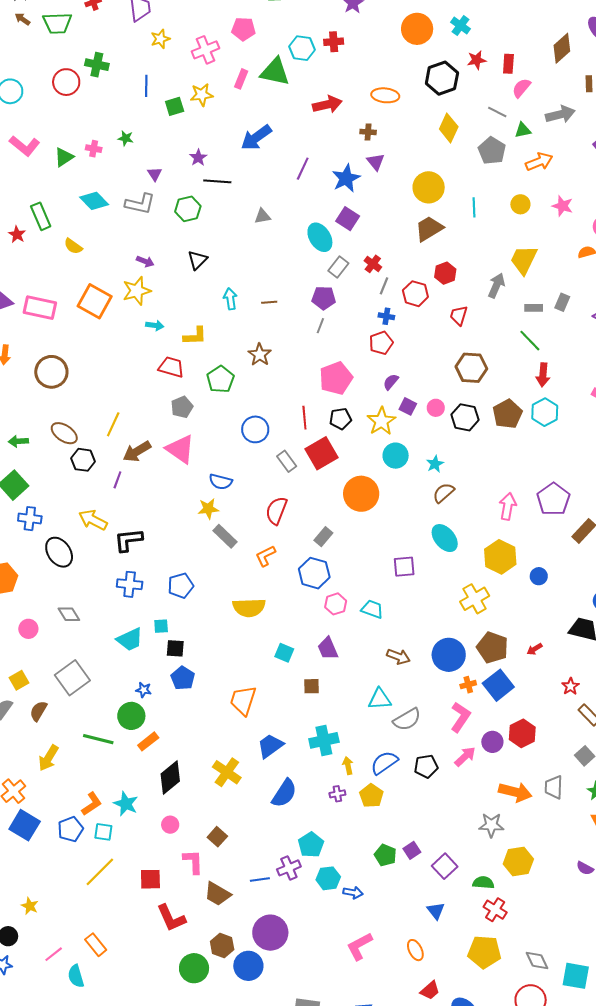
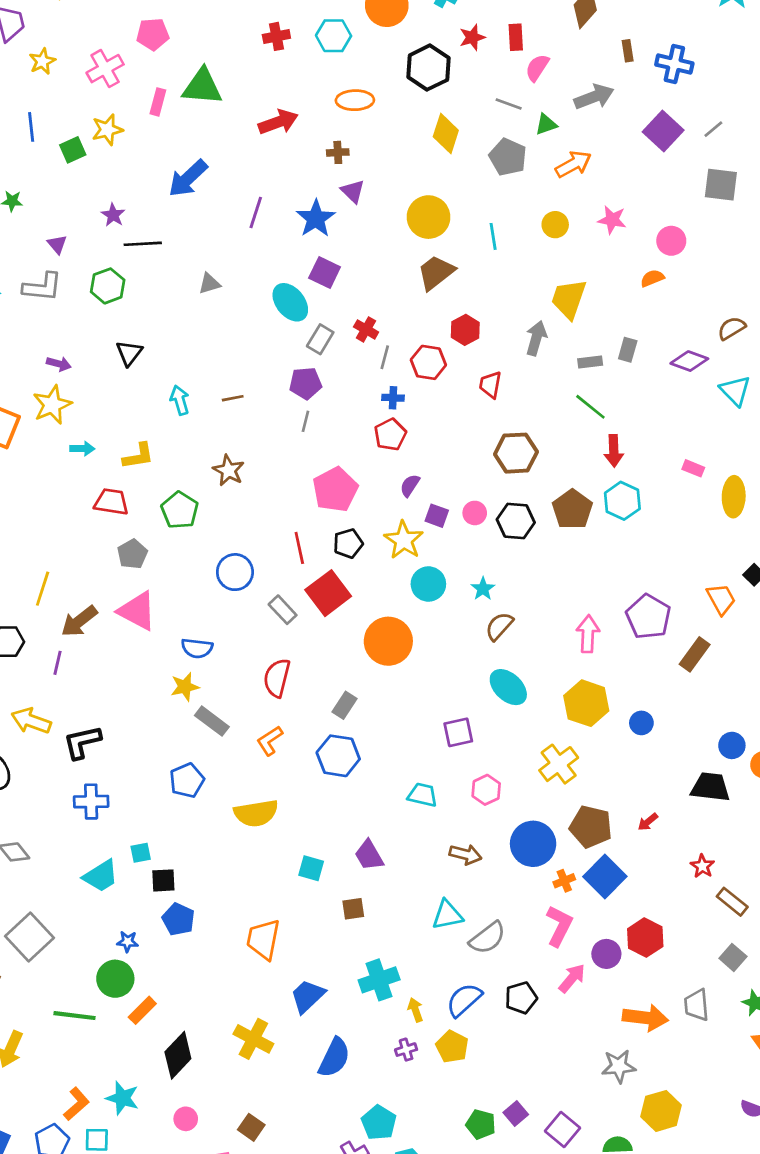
cyan hexagon: (302, 48) -> (334, 36), moved
blue pentagon: (181, 586) -> (187, 780), moved
pink hexagon: (336, 604) -> (486, 790), moved

